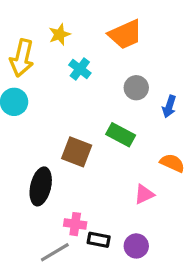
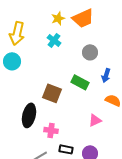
yellow star: (59, 34) -> (58, 18), moved
blue arrow: (169, 107) -> (106, 75), moved
pink cross: (75, 224) -> (51, 130), moved

